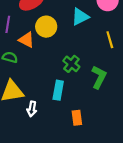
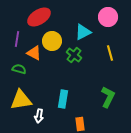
green cross: (71, 64) -> (74, 55), moved
green L-shape: (99, 77) -> (108, 97), moved

